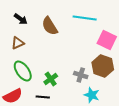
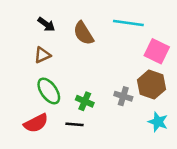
green cross: (51, 79) -> (85, 101), turned -32
cyan star: (92, 95) -> (158, 122), moved

